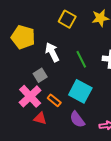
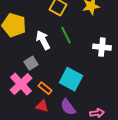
green line: (81, 59) -> (66, 35), moved
red triangle: (40, 118) -> (42, 106), moved

